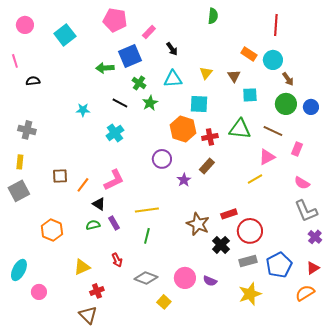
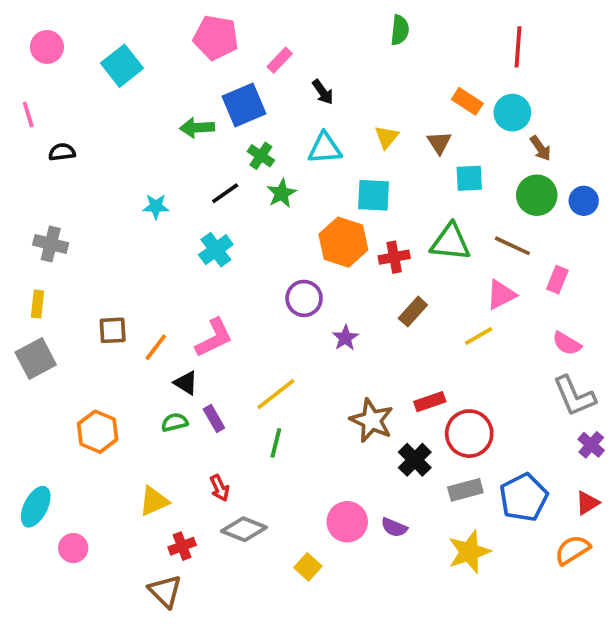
black line: (120, 103) -> (225, 193), turned -63
brown rectangle: (207, 166) -> (413, 312), moved
yellow line: (147, 210) -> (276, 394), turned -30
gray diamond: (146, 278) -> (244, 529), moved

